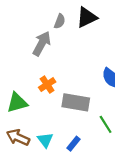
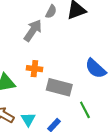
orange cross: (47, 85) -> (34, 69), turned 35

